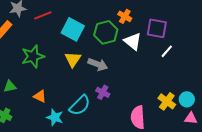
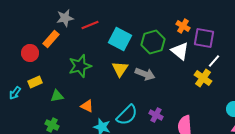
orange cross: (125, 16) -> (183, 26), moved
purple cross: (103, 92) -> (156, 115), moved
yellow cross: (167, 101) -> (203, 78), moved

